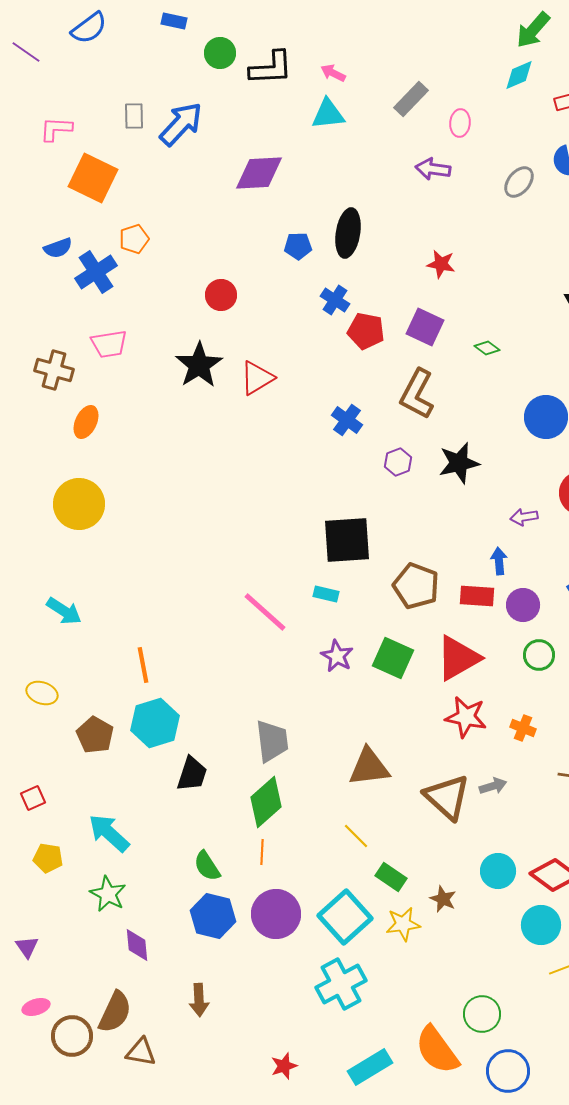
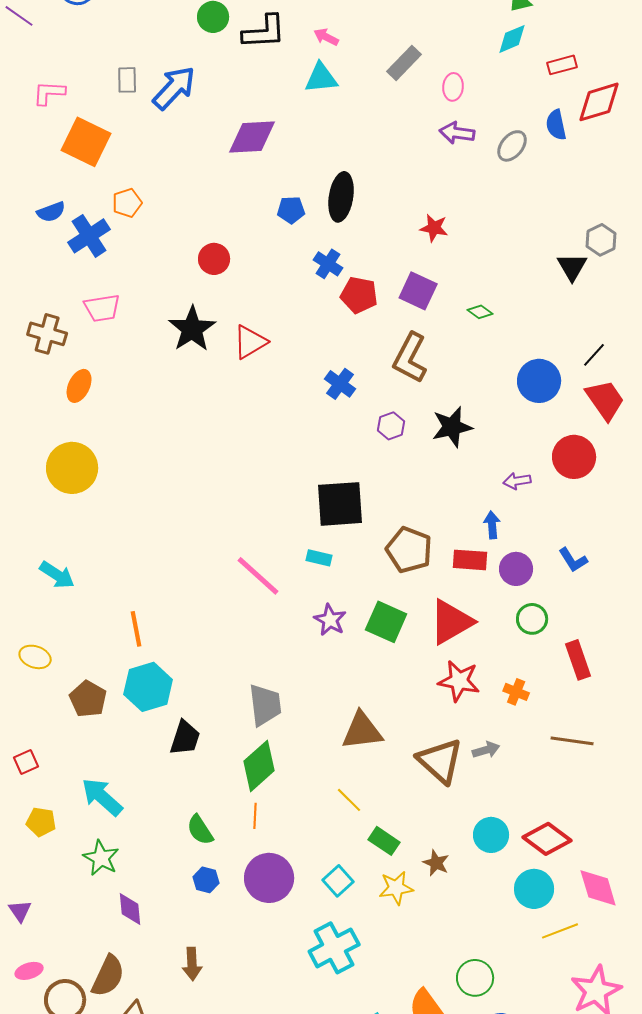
purple arrow: (433, 169) -> (457, 133), moved
blue hexagon: (213, 916) -> (206, 880), size x0.6
cyan square: (345, 917) -> (338, 881), size x0.6

